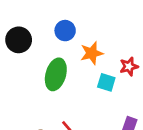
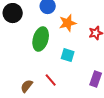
cyan square: (106, 82) -> (68, 55), moved

